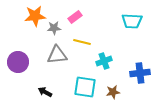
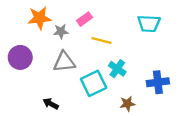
yellow line: (82, 42) -> (101, 41), moved
cyan cross: (104, 61) -> (117, 69), turned -35
purple circle: (18, 62) -> (20, 57), moved
cyan square: (85, 87) -> (94, 83), moved, turned -35

